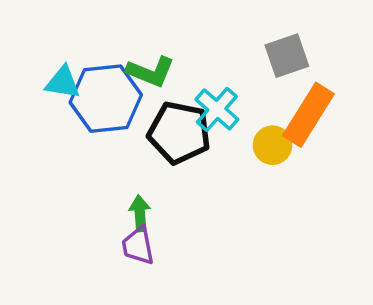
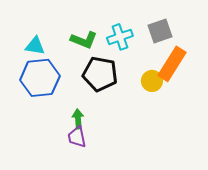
blue hexagon: (106, 99) -> (40, 78), moved
cyan cross: (217, 109) -> (120, 37), moved, turned 30

